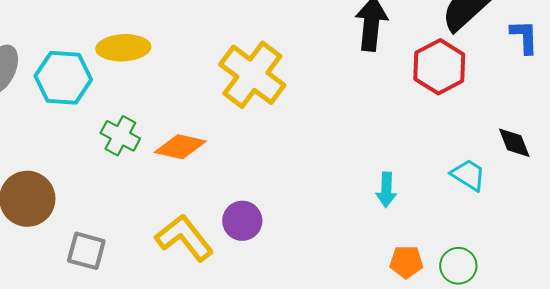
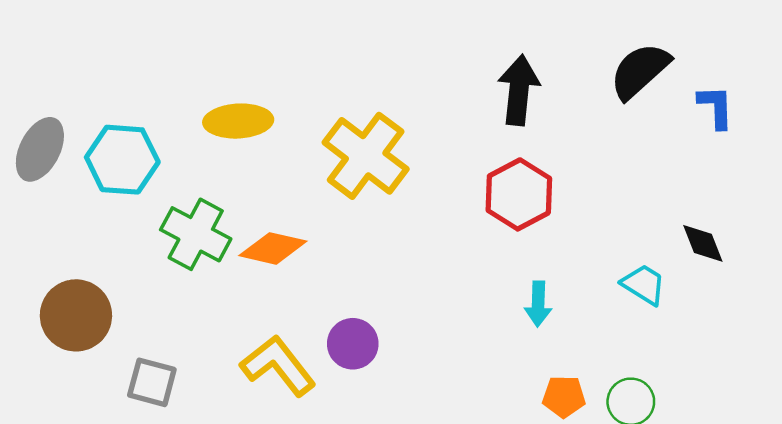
yellow ellipse: (123, 48) -> (238, 121), moved
red hexagon: (439, 67) -> (519, 194), moved
green cross: (120, 136) -> (196, 234), size x1.4

